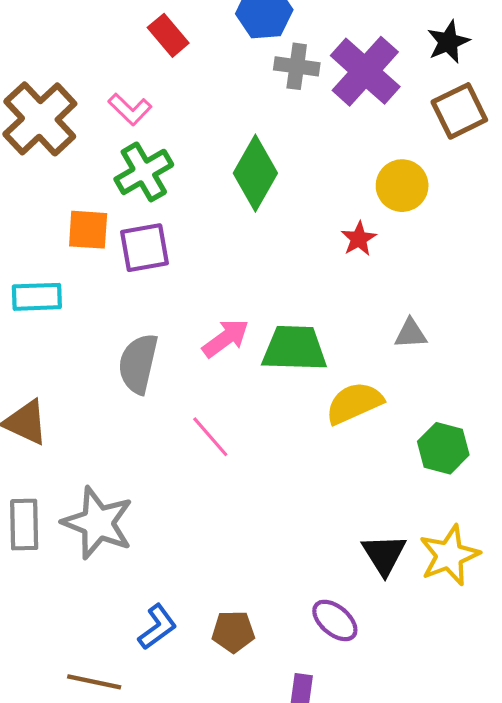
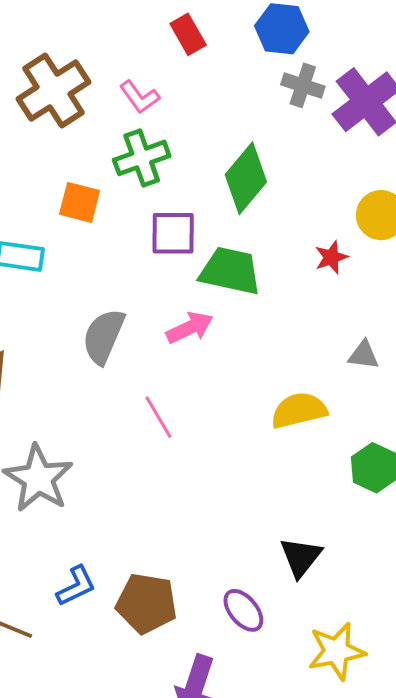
purple square: (144, 248) -> (173, 233), moved
green trapezoid: (294, 348) -> (230, 271), moved
yellow star: (449, 555) -> (337, 651), moved
brown pentagon: (233, 632) -> (146, 603), size x1.5

